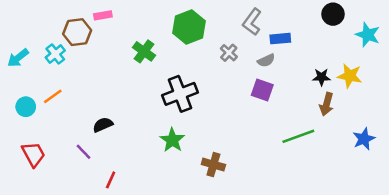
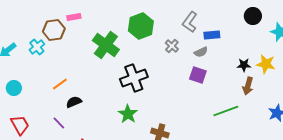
green cross: (144, 51) -> (106, 45), size x1.5
orange line: (53, 96) -> (60, 84), moved

